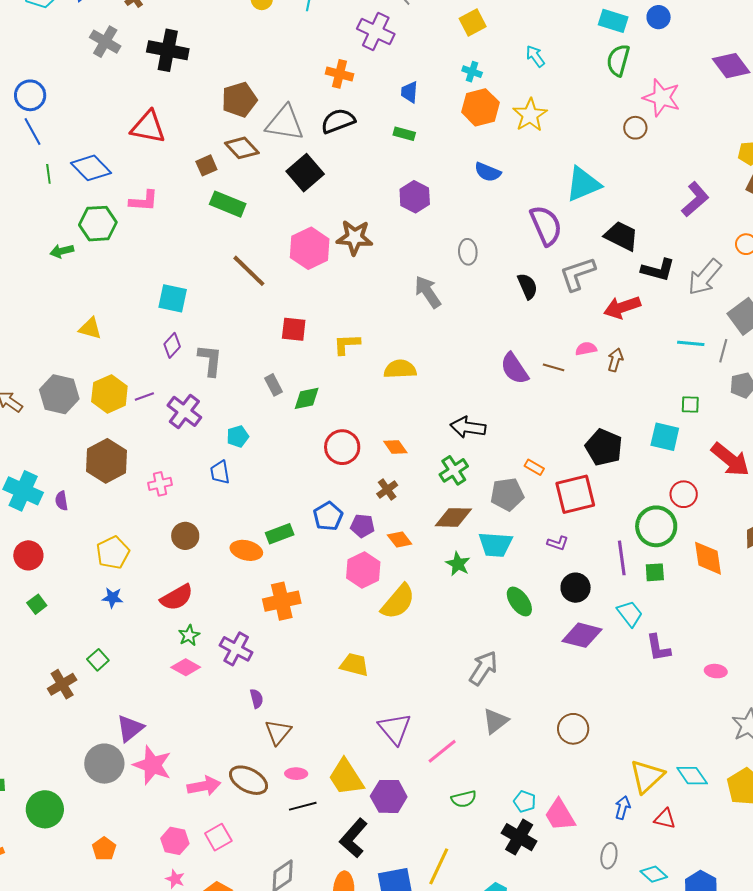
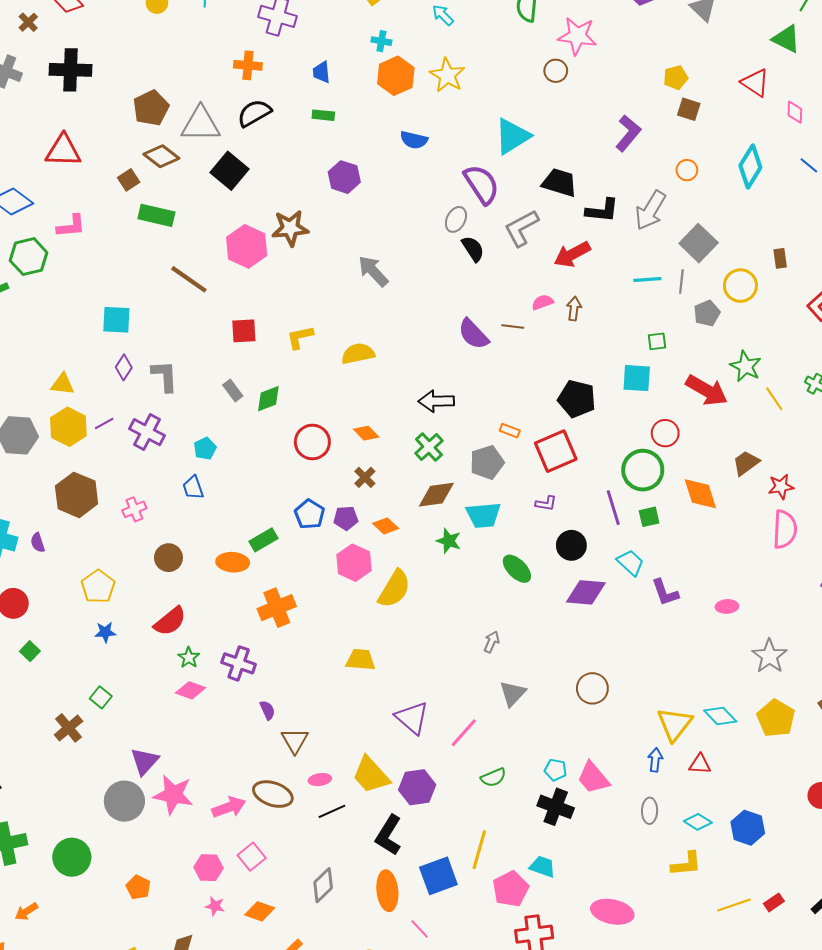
gray ellipse: (468, 252) -> (456, 219), moved, turned 40
yellow triangle: (90, 328) -> (63, 384), moved
gray arrow: (483, 668) -> (492, 642), size x0.6

